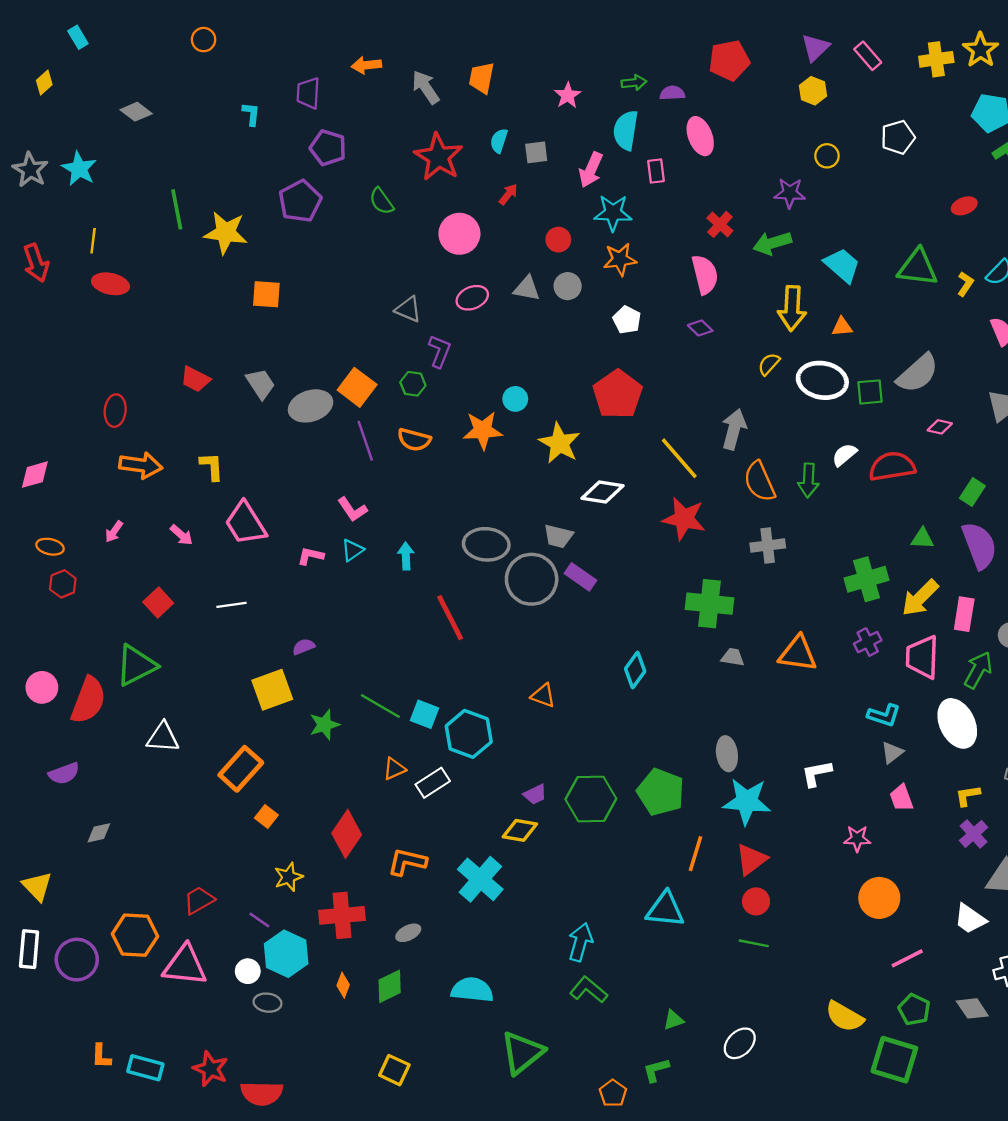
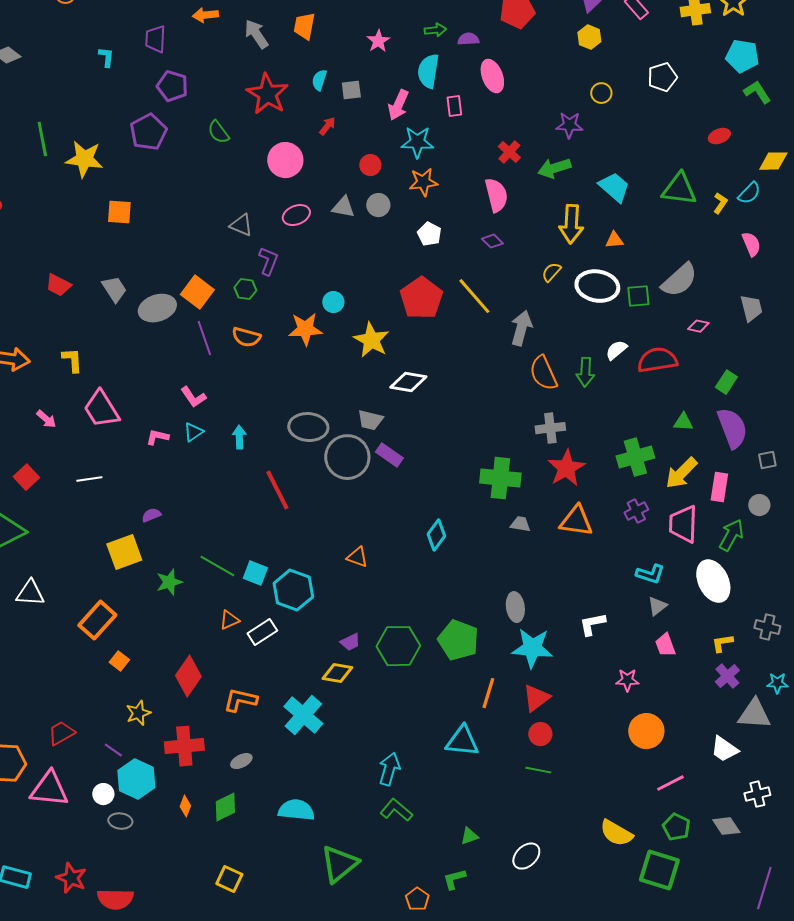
yellow line: (679, 458) -> (474, 296), moved
red star: (684, 519) -> (566, 468), moved, turned 30

